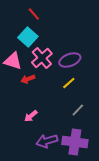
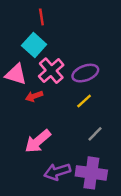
red line: (34, 14) -> (41, 17), turned 32
pink arrow: (31, 116) -> (38, 141), size x1.6

